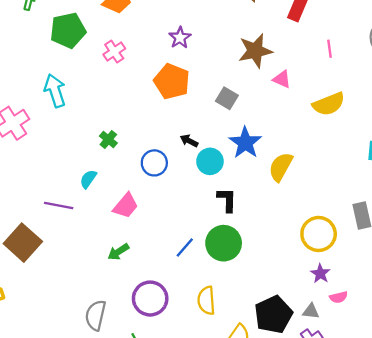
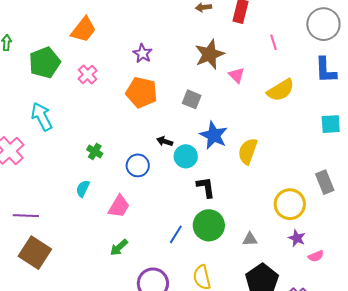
pink triangle: (282, 79) -> (237, 75), turned 30
purple line: (59, 206) -> (26, 216), moved
gray triangle: (311, 311) -> (250, 239), moved

